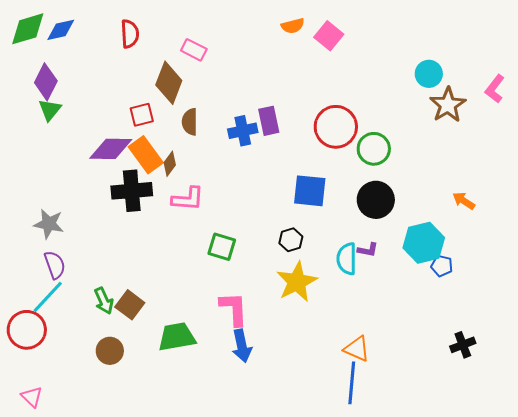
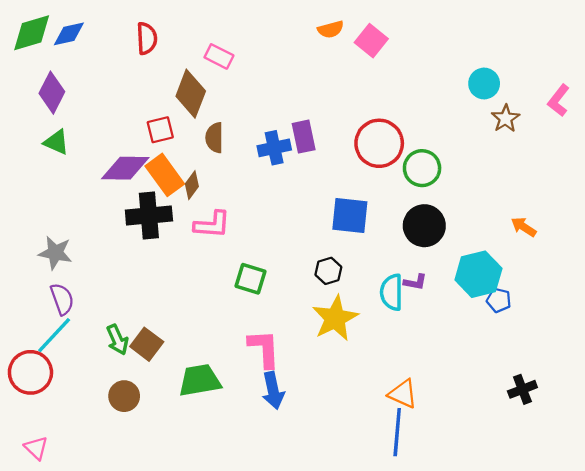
brown star: (448, 105) -> (506, 118), size x0.7
green triangle: (50, 110) -> (56, 142), moved, turned -45

